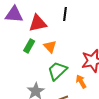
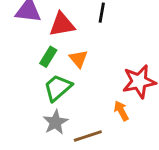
green trapezoid: (57, 71) -> (58, 88), moved

